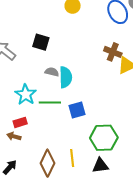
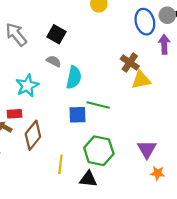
gray semicircle: (52, 72) -> (54, 61), moved
green line: (50, 102) -> (98, 105), moved
brown diamond: (48, 163) -> (33, 135), moved

